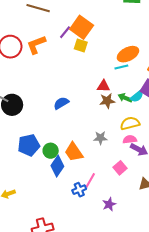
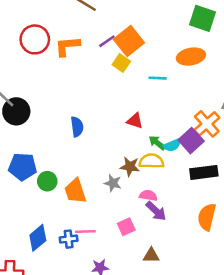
orange ellipse: (128, 54) -> (191, 57), moved
cyan line: (121, 67) -> (158, 78), moved
brown star: (107, 101) -> (130, 167), moved
blue semicircle: (61, 103) -> (77, 127), turned 98
yellow semicircle: (130, 123) -> (151, 161), moved
blue diamond: (57, 166) -> (38, 238), moved
pink line: (90, 180) -> (85, 232), turned 42

